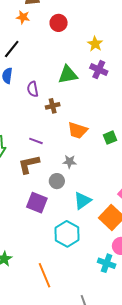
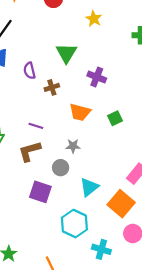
purple cross: (99, 70) -> (97, 77), moved
green triangle: (68, 75) -> (66, 53), turned -45
cyan cross: (107, 263) -> (101, 249), moved

